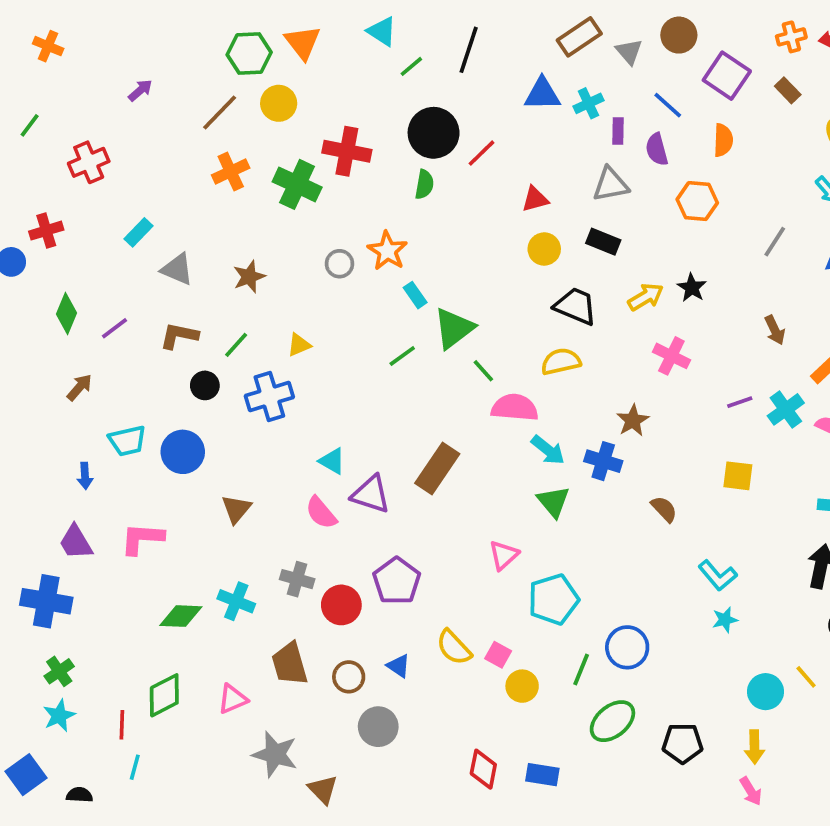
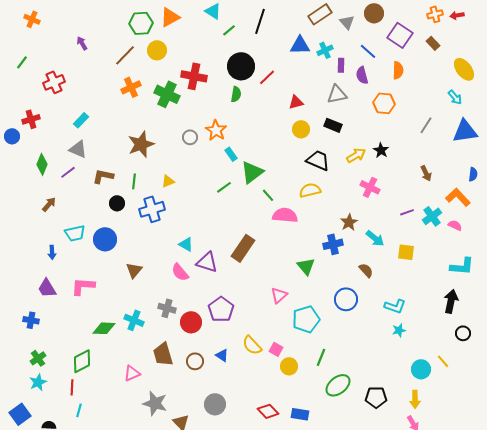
orange triangle: (303, 42) -> (170, 17), turned 40
purple arrow: (140, 90) -> (82, 43), turned -80
gray triangle: (177, 269) -> (78, 149), moved
brown star: (249, 277) -> (141, 144), size x1.5
green line: (236, 345) -> (134, 181), turned -35
cyan arrow: (548, 450) -> (375, 238), moved
blue cross: (603, 461) -> (333, 244), turned -30
cyan L-shape: (718, 575) -> (395, 306), turned -30
blue cross: (46, 601) -> (31, 320), size x0.6
blue circle: (627, 647) -> (346, 299), moved
green diamond: (164, 695) -> (82, 361), moved
gray circle: (378, 727) -> (215, 404), moved
red diamond: (483, 769) -> (268, 411), turned -55

